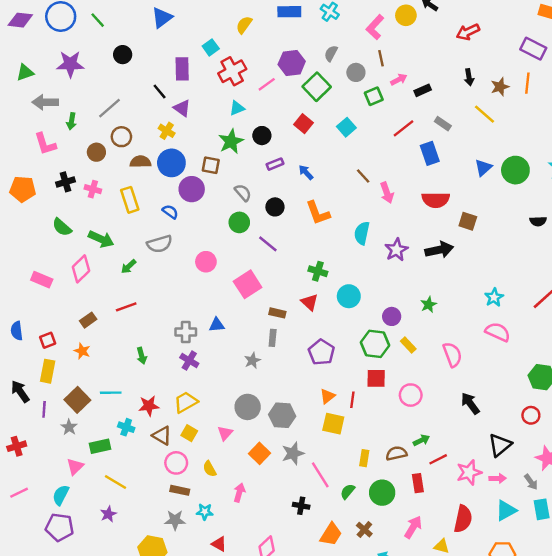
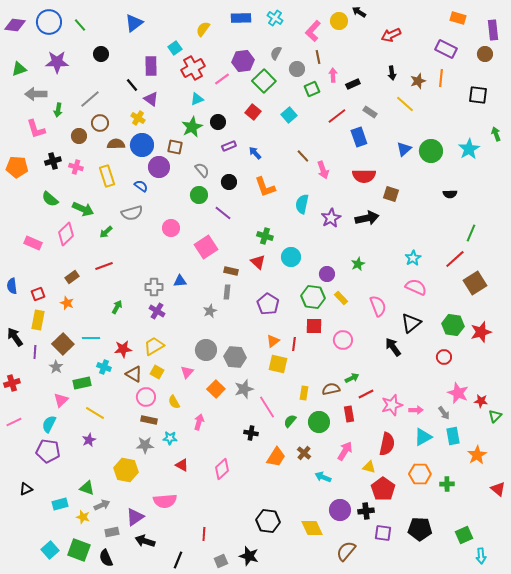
pink arrow: (399, 80) -> (333, 75), turned -64
green arrow: (142, 356) -> (117, 307), turned -136
black triangle: (500, 445) -> (411, 323), moved

